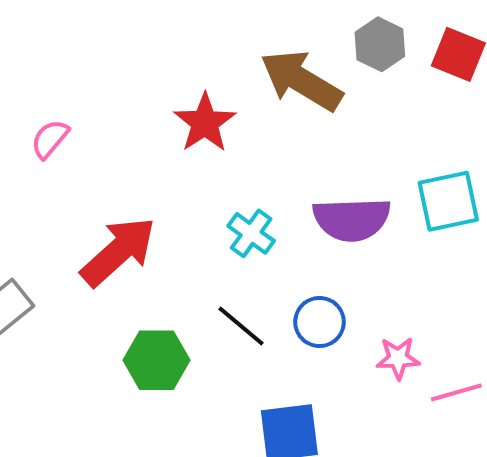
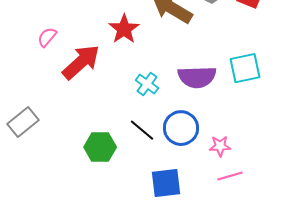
red arrow: (118, 252) -> (81, 62), moved
blue circle: (320, 322) -> (181, 128), size x1.4
pink line: (456, 392) -> (230, 176), moved

